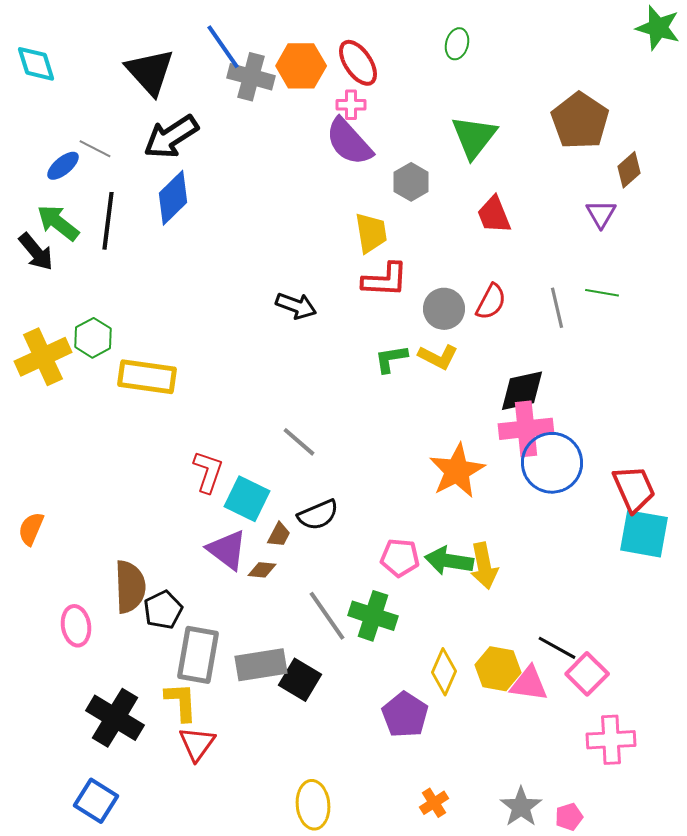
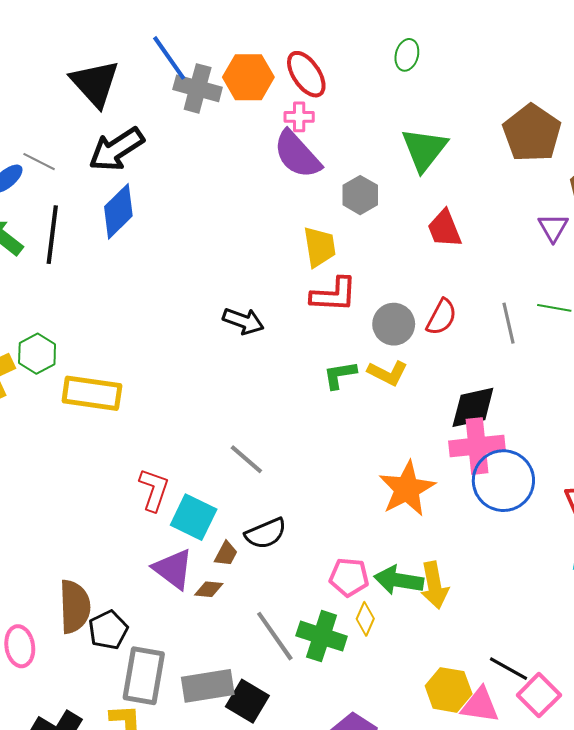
yellow diamond: (444, 672) -> (365, 619), moved, size x0.7

